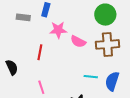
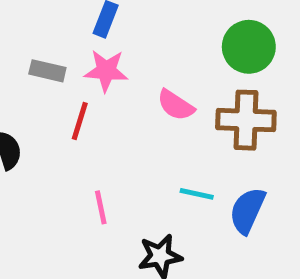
gray rectangle: (23, 17) -> (47, 71), moved
pink star: (58, 30) -> (106, 71), moved
pink line: (41, 87) -> (101, 207), moved

